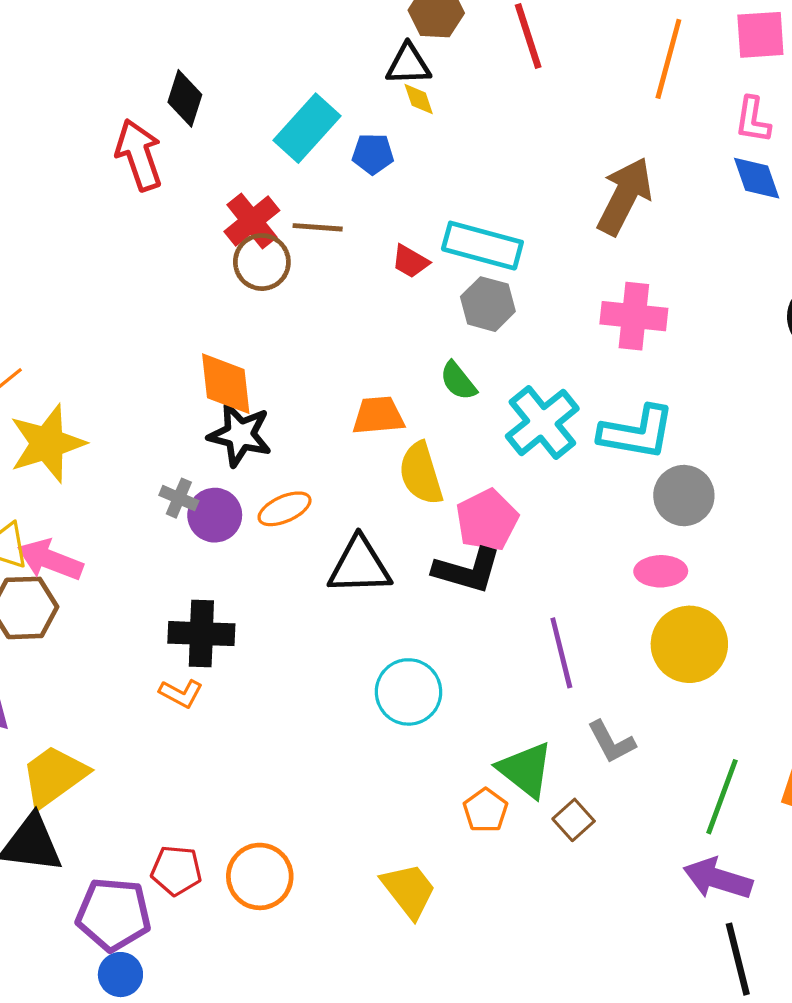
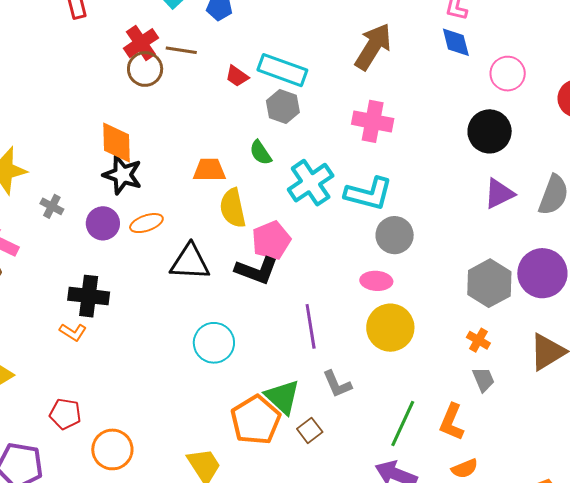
gray cross: (179, 498) -> (52, 206), moved
orange pentagon: (485, 810) -> (256, 420), size x1.8
red pentagon: (176, 870) -> (65, 414), moved

